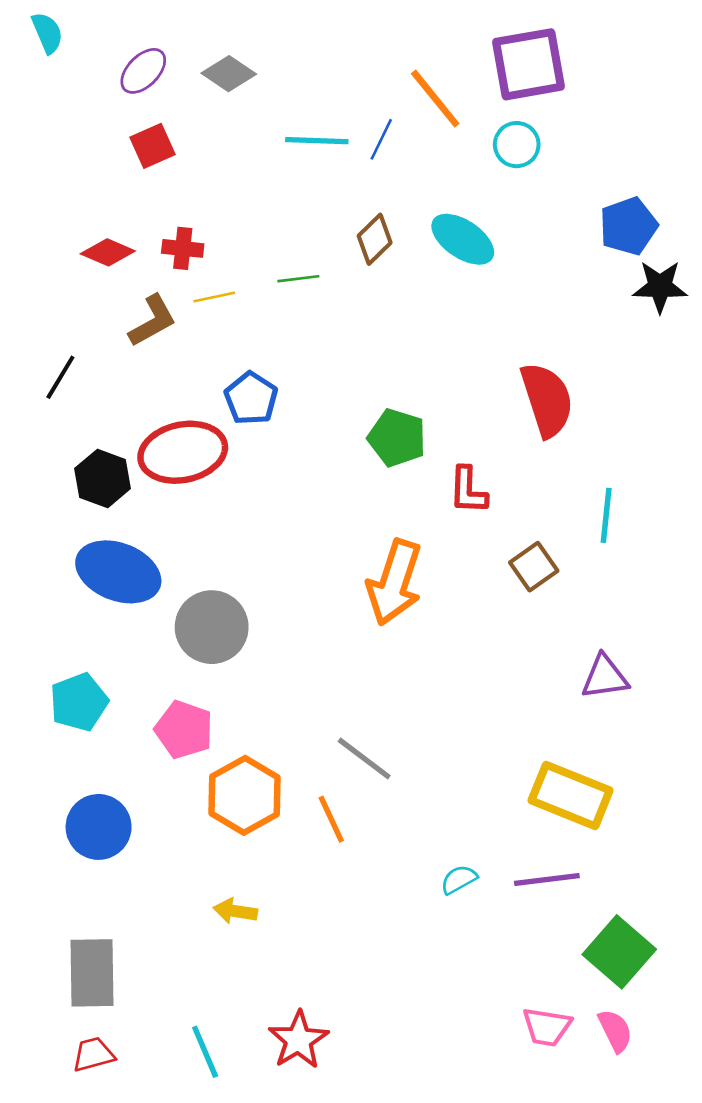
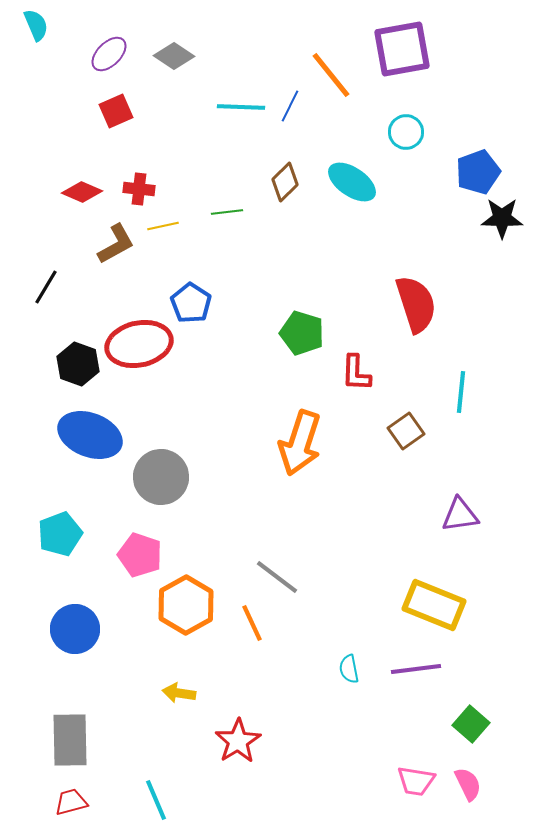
cyan circle: (517, 145) -> (406, 132), moved
cyan semicircle: (459, 880) -> (349, 669), turned -72
green square: (619, 952) -> (471, 724), size x0.7
red star: (298, 1040) -> (238, 741), moved

